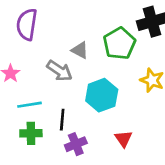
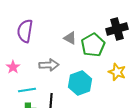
gray triangle: (80, 50) -> (70, 38), moved
gray arrow: (59, 71) -> (49, 65), turned -36

